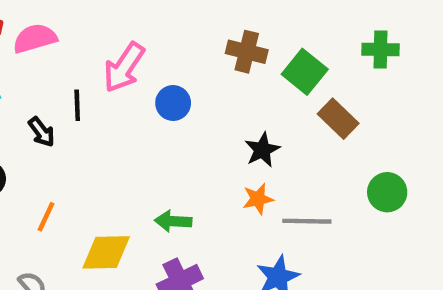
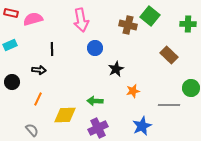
pink arrow: (124, 67) -> (81, 20), moved, turned -45
green square: (305, 72) -> (150, 16), moved
black arrow: (42, 132) -> (39, 70), moved, turned -48
black star: (262, 150) -> (116, 69), moved
gray line: (307, 221) -> (169, 105), moved

